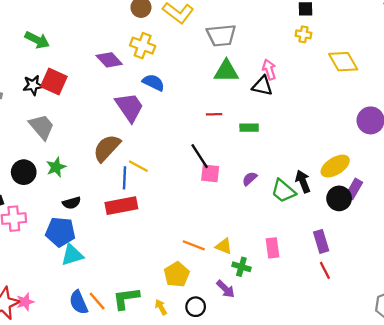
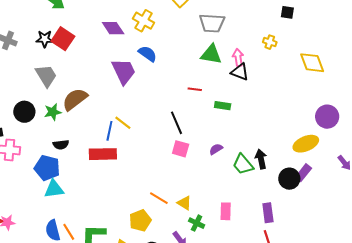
yellow cross: (303, 34) -> (270, 42), moved
pink arrow: (269, 70) -> (238, 57), moved
brown semicircle: (107, 148) -> (75, 99), moved
yellow ellipse: (335, 166) -> (306, 144), moved
pink square: (210, 173) -> (181, 149), moved

